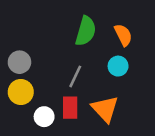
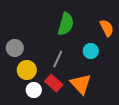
orange semicircle: (123, 35) -> (107, 28), moved
yellow circle: (21, 92) -> (27, 70), moved
red rectangle: (70, 108) -> (54, 83), turned -48

